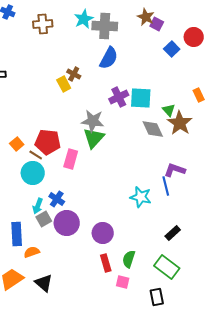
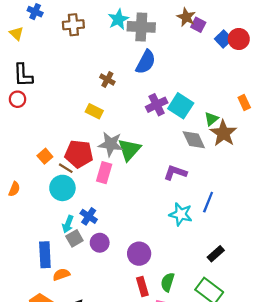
blue square: (172, 49) -> (223, 39), moved
yellow rectangle: (64, 84) -> (94, 111), moved, turned -35
cyan square: (141, 98) -> (181, 106), turned 30
green triangle: (169, 110) -> (211, 119), turned 32
gray star: (93, 121) -> (111, 144), moved
purple L-shape: (175, 170) -> (175, 173), moved
blue line: (166, 186) -> (208, 202), turned 36
purple circle: (67, 223) -> (100, 243), size x0.7

